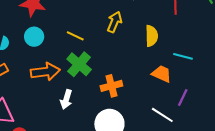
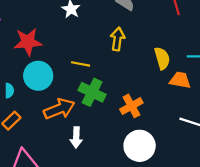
yellow semicircle: (152, 36) -> (162, 58), moved
cyan circle: (34, 37) -> (38, 76), size x1.4
white arrow: (66, 99) -> (76, 137), moved

